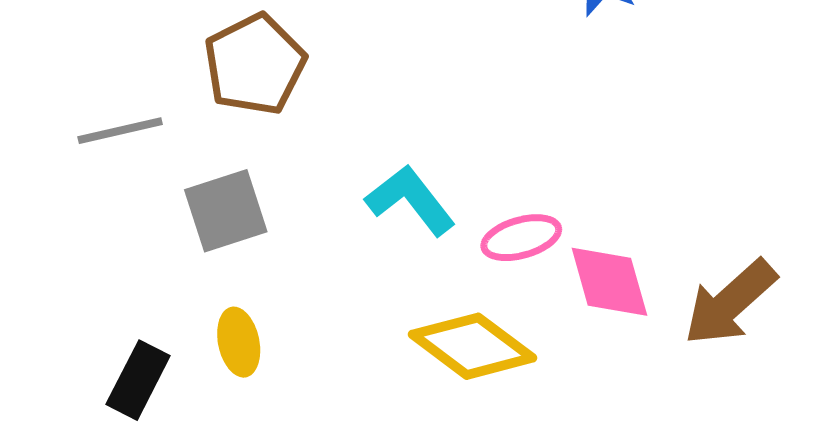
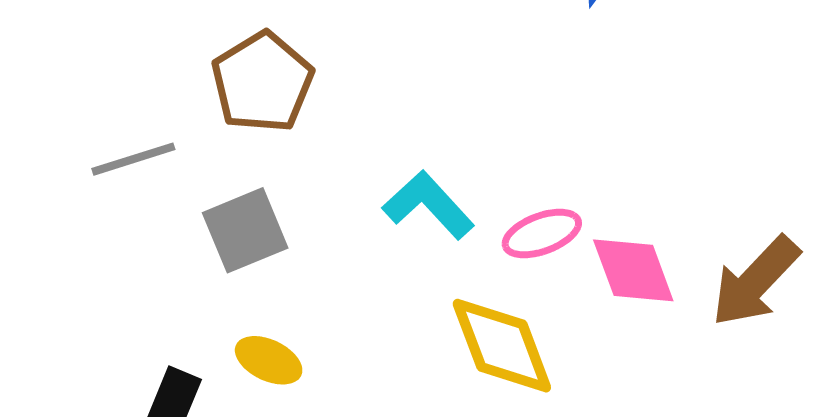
yellow ellipse: (239, 342) -> (269, 360), turned -48
yellow diamond: (473, 346) -> (502, 346), turned 37

